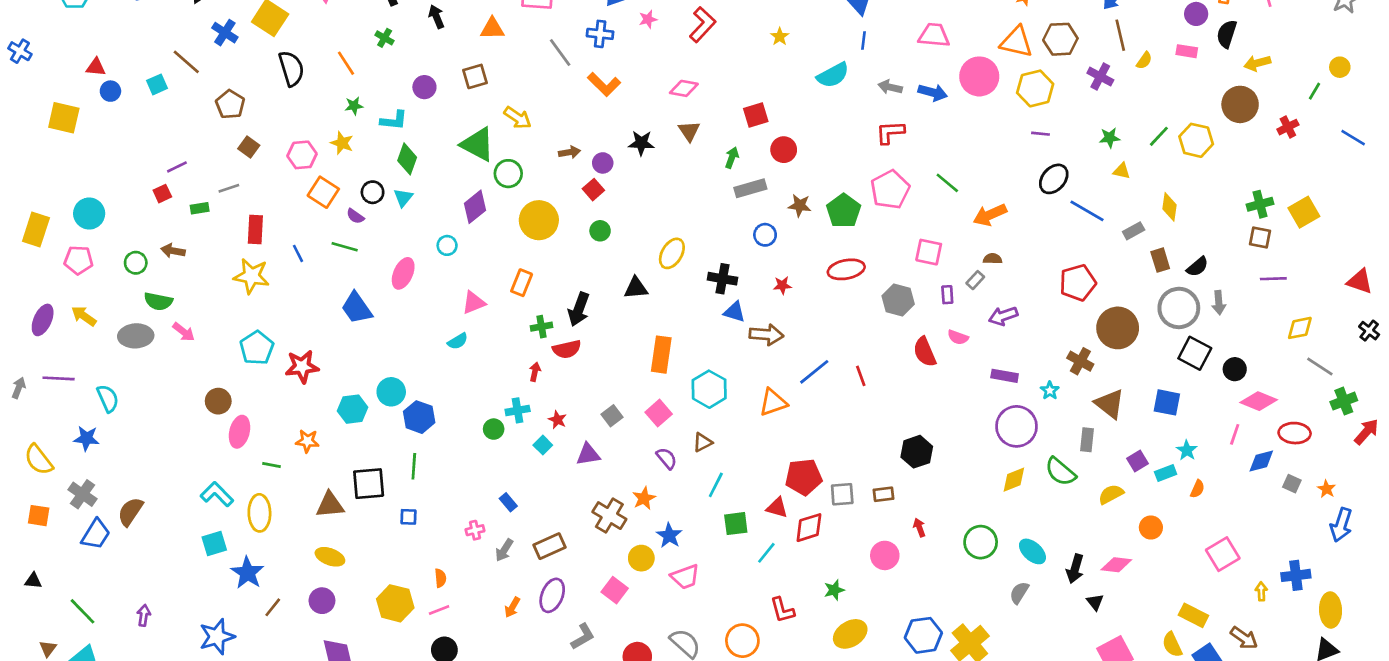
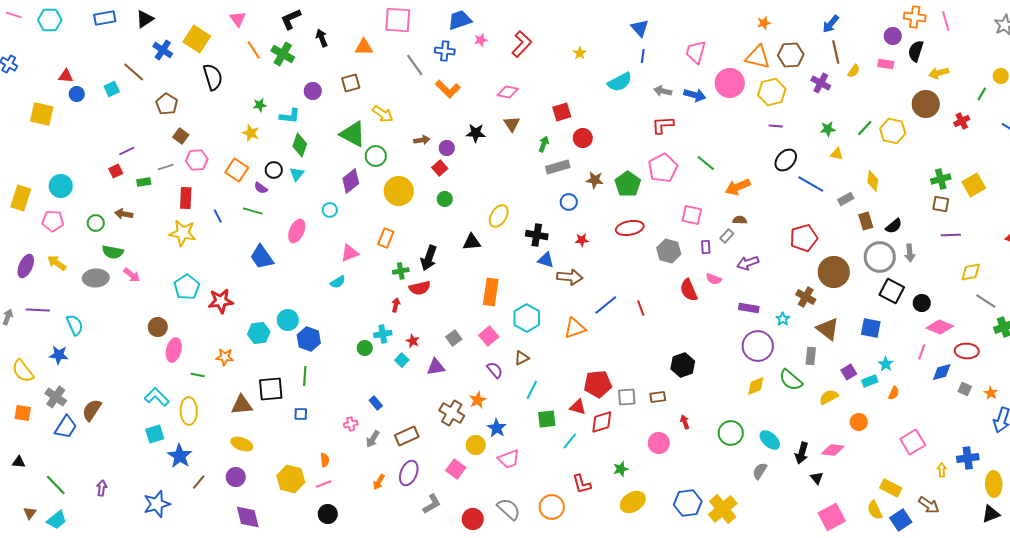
pink trapezoid: (934, 35) -> (696, 52), turned -80
green cross: (385, 38) -> (283, 54), size x1.6
orange line: (346, 63) -> (254, 50), moved
pink hexagon: (302, 155) -> (197, 160), moved

